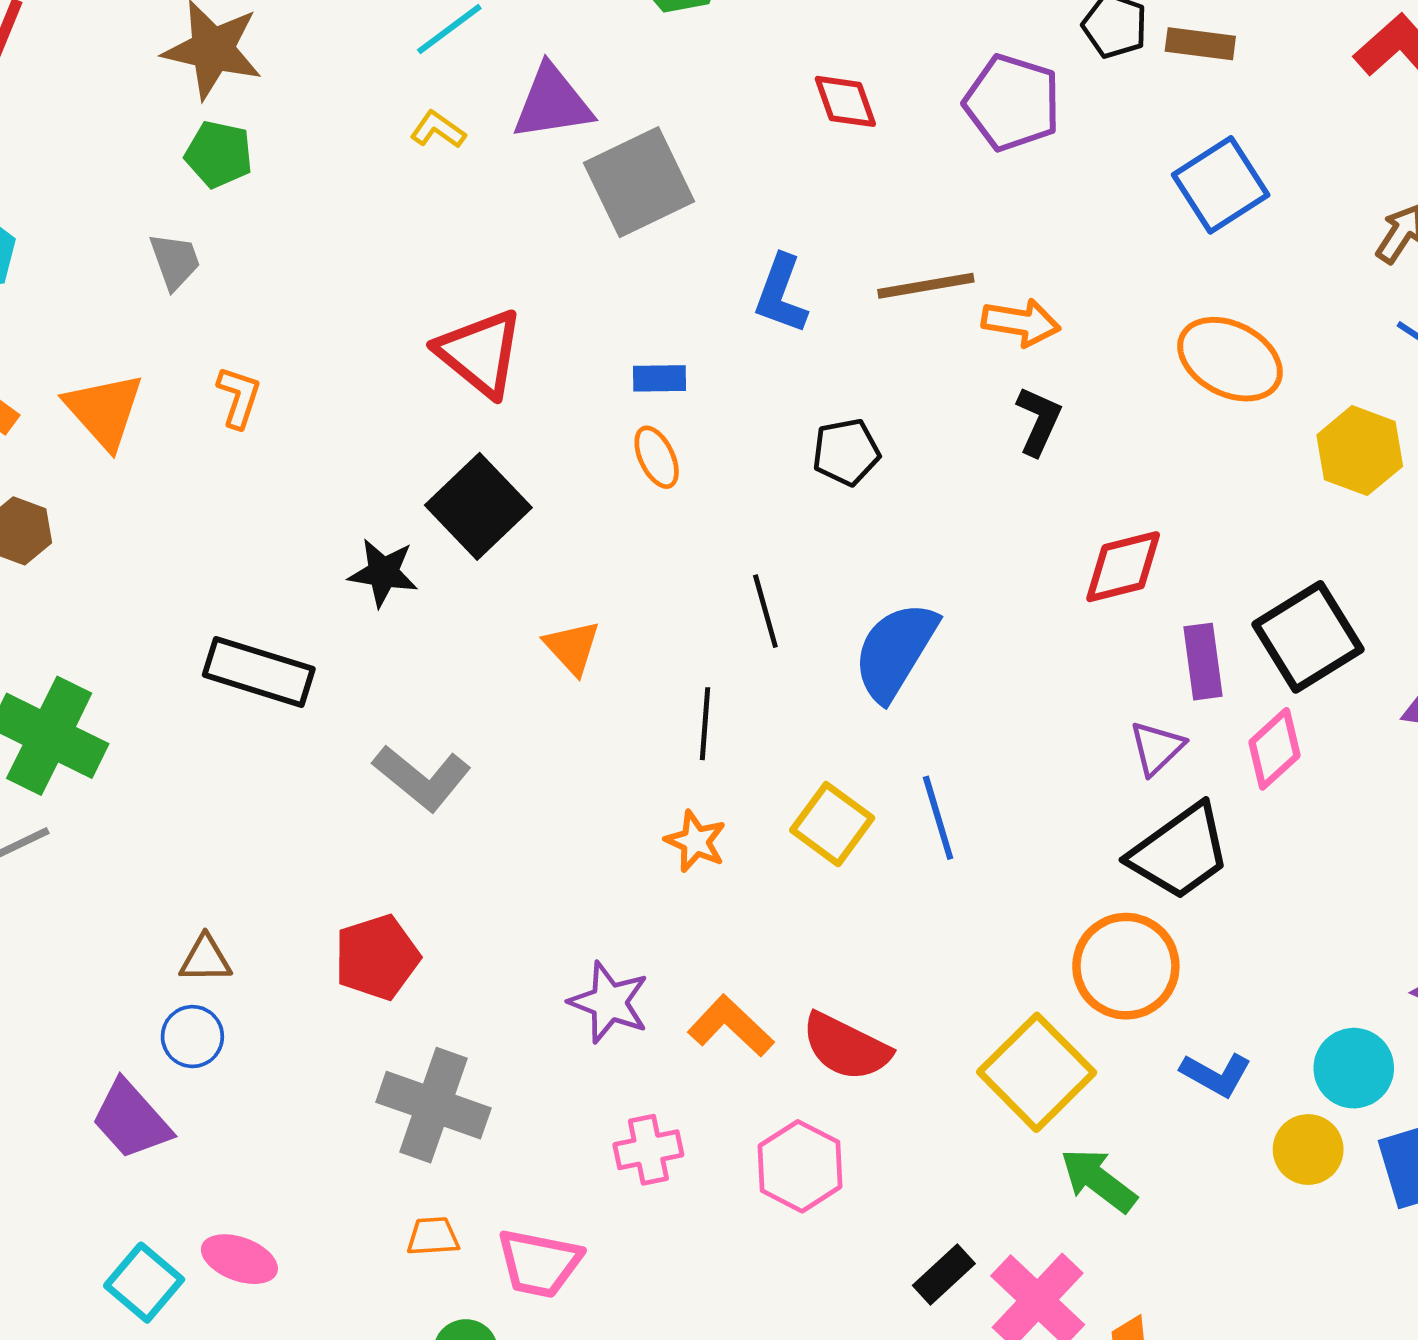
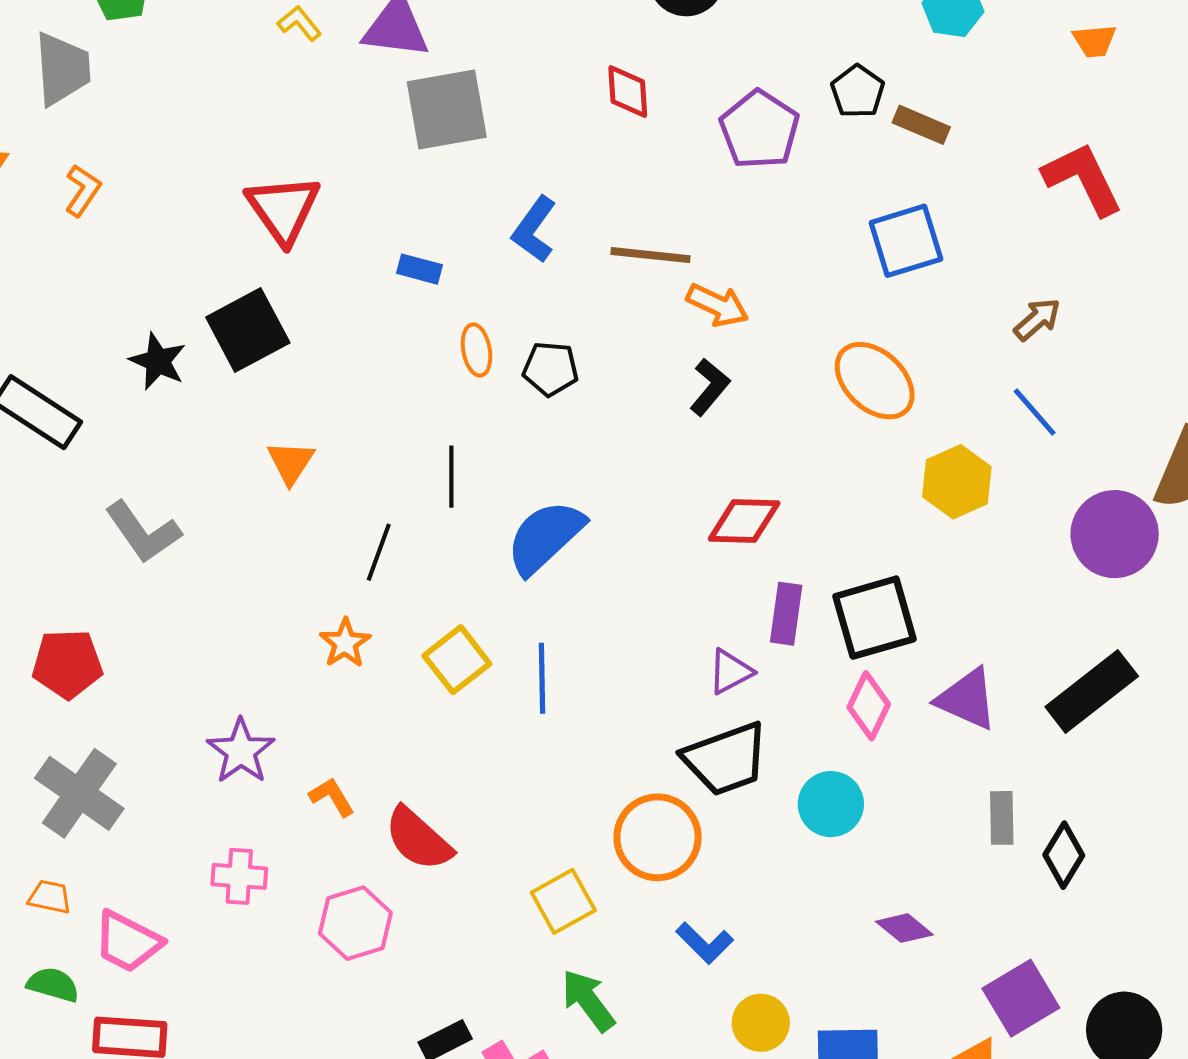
gray trapezoid: (175, 261) -> (62, 69), size x1.5
orange ellipse: (657, 457) -> (477, 350), moved
pink diamond: (1275, 749) -> (869, 706), moved, turned -38
orange L-shape: (731, 1026) -> (332, 797), size x0.7
cyan circle: (1354, 1068) -> (831, 804), moved
yellow square: (1037, 1072) -> (563, 901), size x0.7

